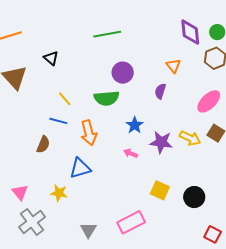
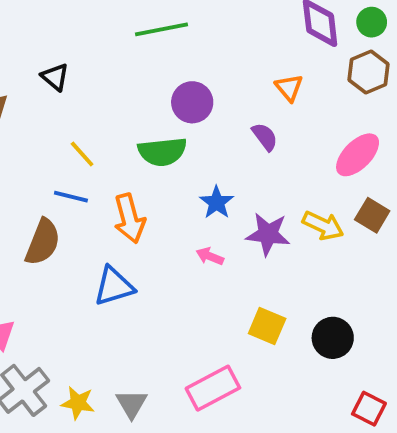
purple semicircle: (160, 91) -> (265, 137), turned 126
brown semicircle: (43, 145) -> (43, 242), size x1.4
yellow star: (59, 193) -> (78, 403), moved

